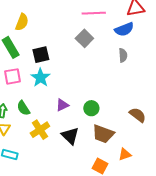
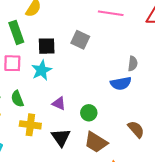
blue semicircle: (124, 29) -> (121, 83), moved
gray square: (84, 38) -> (80, 40), moved, turned -30
purple triangle: (62, 105) -> (59, 103), turned 40
yellow cross: (40, 130) -> (30, 125), turned 30

